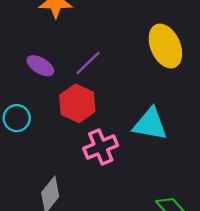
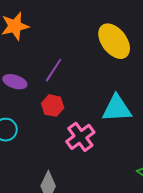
red hexagon: (77, 103) -> (53, 106), size x0.7

